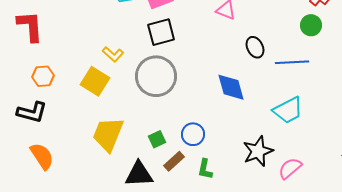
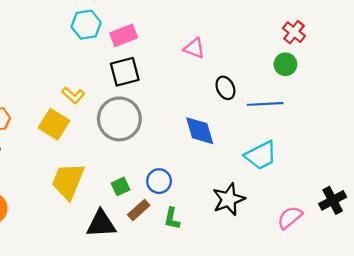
pink semicircle: (290, 168) -> (290, 217), moved

